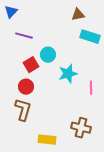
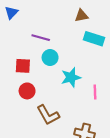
purple line: (24, 36) -> (41, 38), moved
red square: (31, 65) -> (23, 66), moved, turned 35
brown L-shape: (23, 110) -> (48, 115), moved, turned 135

